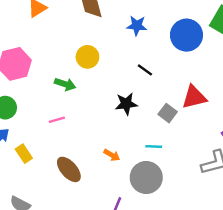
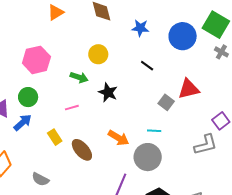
black star: (126, 104) -> (108, 92), moved, turned 30
yellow rectangle: (24, 154) -> (55, 137), moved
orange arrow: (112, 155) -> (118, 138), size x1.5

